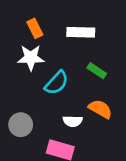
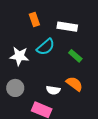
white star: (31, 58) -> (19, 56), moved
cyan semicircle: (57, 83) -> (46, 47), moved

